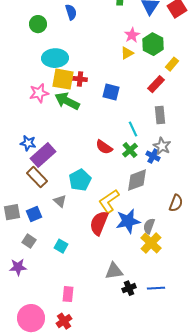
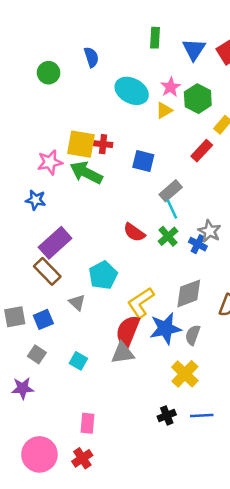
cyan ellipse: (55, 58) -> (132, 91), moved, turned 30
gray rectangle: (160, 115) -> (171, 191), moved, turned 54
blue star: (28, 143) -> (36, 200), moved
gray diamond: (137, 180) -> (189, 293), moved
yellow cross: (151, 243) -> (185, 374), moved
gray triangle: (114, 271) -> (123, 353), moved

